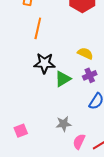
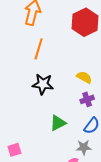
green triangle: (63, 79) -> (58, 123), moved
gray star: (64, 124) -> (84, 147), moved

